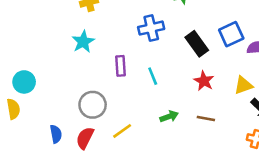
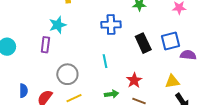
purple rectangle: (120, 66) -> (45, 45), moved
red star: (204, 81) -> (134, 80), moved
gray circle: (93, 105) -> (67, 74), moved

